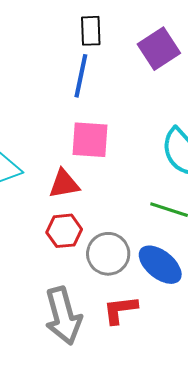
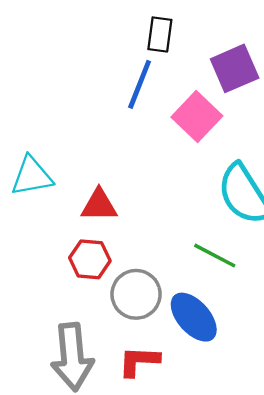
pink square: (90, 140) -> (197, 116), moved, turned 30

